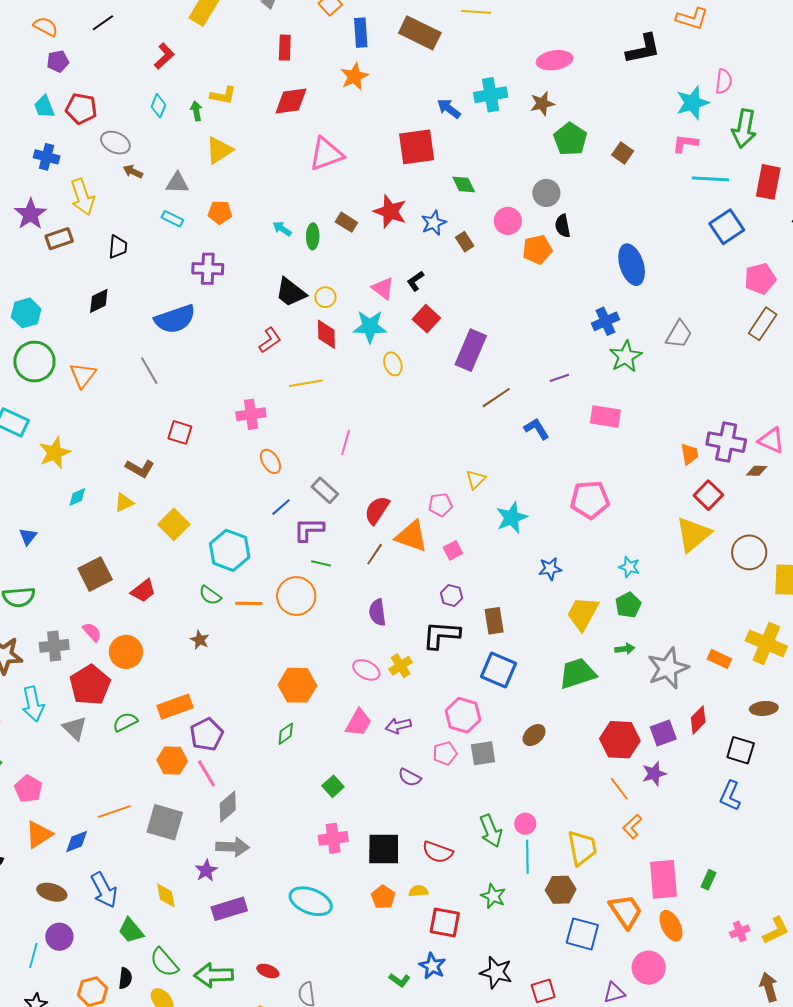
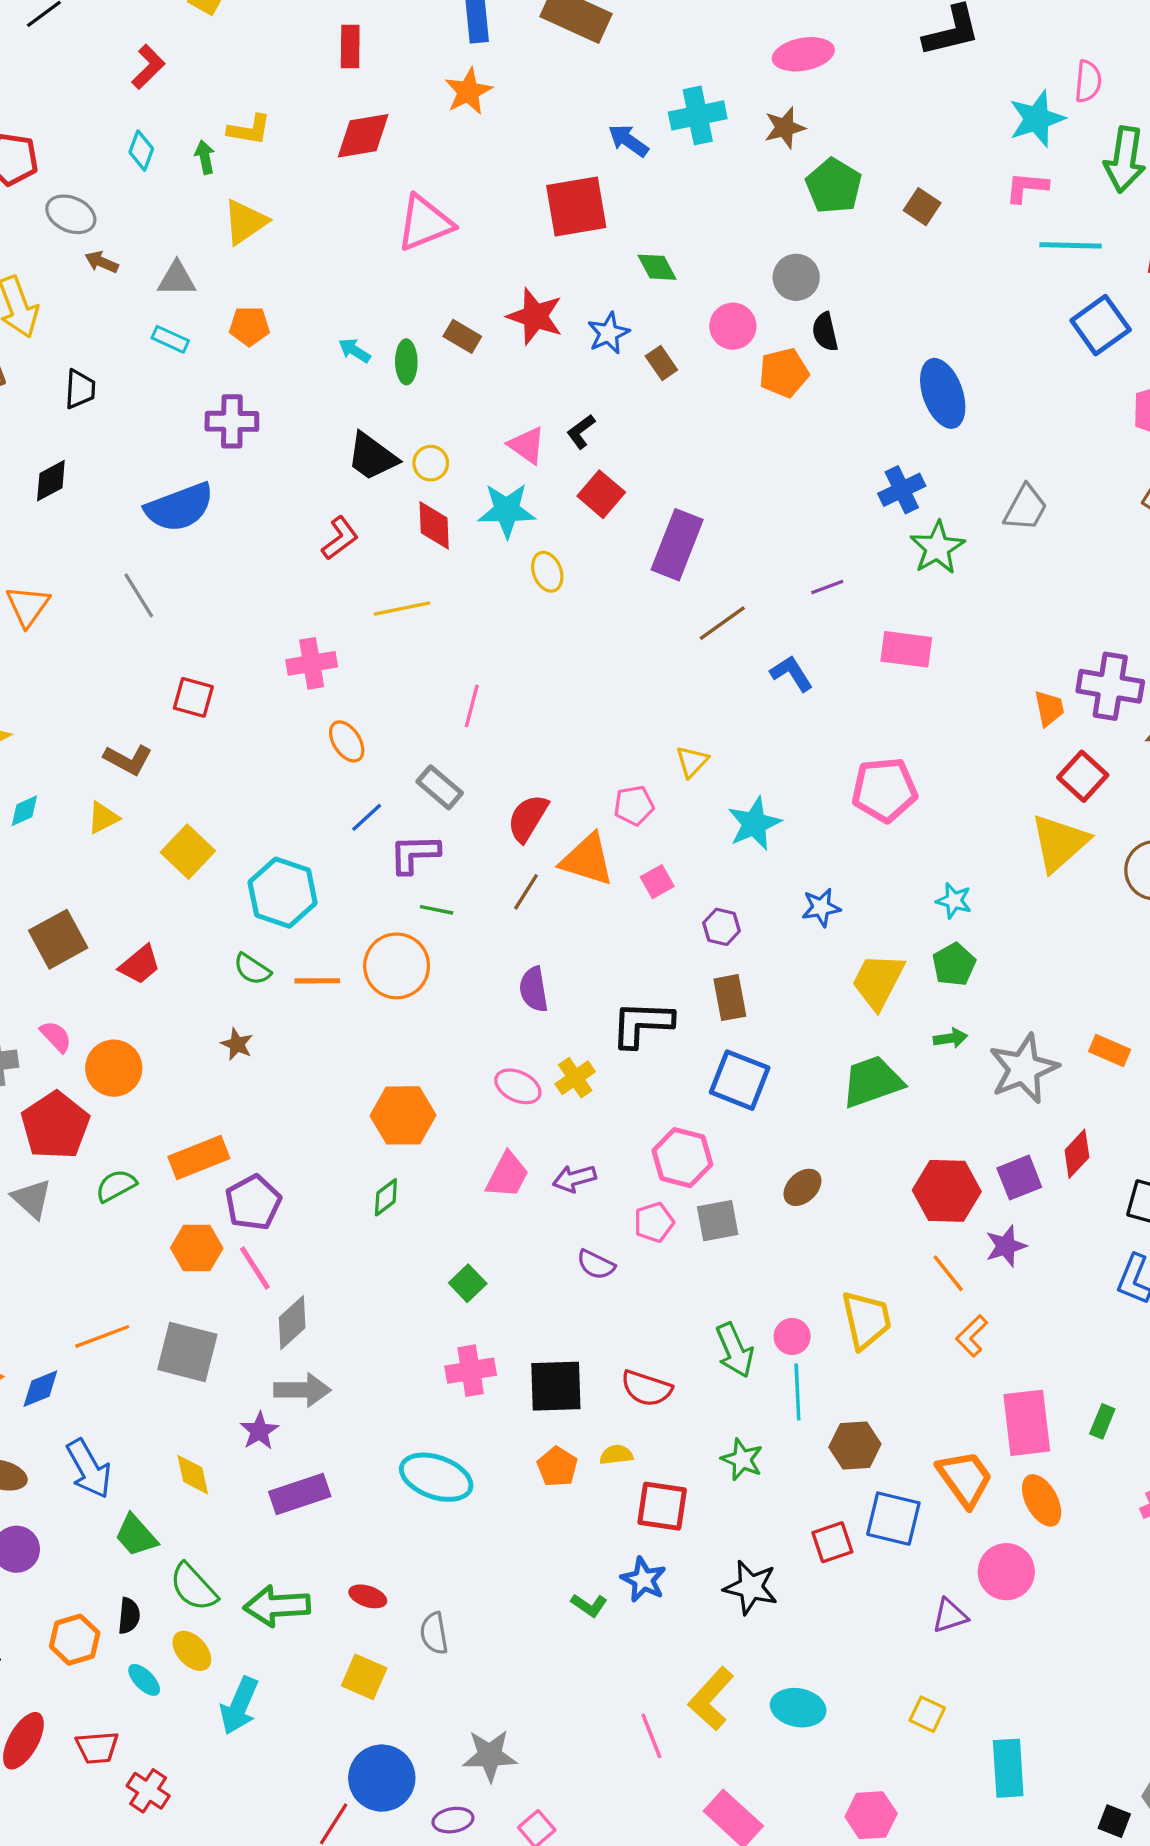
purple hexagon: (451, 595) -> (722, 927), moved
yellow trapezoid: (582, 848) -> (866, 1320), moved
red square: (543, 991) -> (832, 1542), moved

